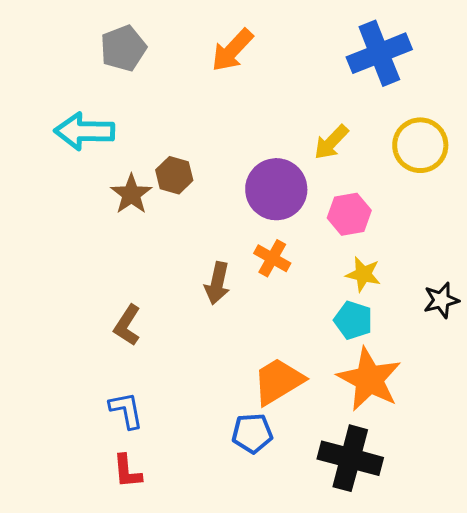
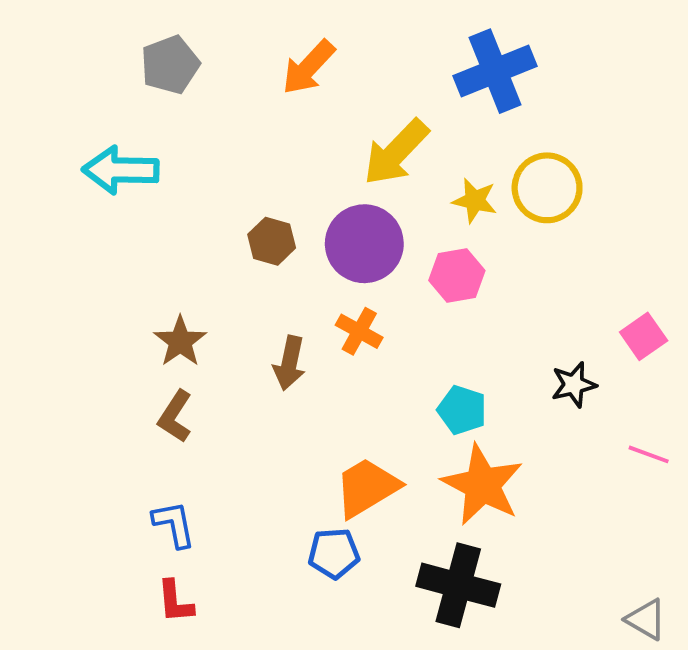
yellow arrow: (331, 142) -> (396, 152), moved, size x1.5
brown hexagon: (174, 175) -> (272, 241), moved
brown star: (131, 194) -> (180, 341), moved
yellow star: (363, 274) -> (475, 201), moved

